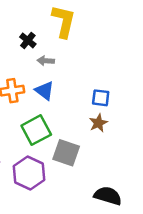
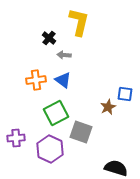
blue square: (101, 98) -> (125, 94), moved

